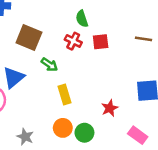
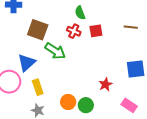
green arrow: (49, 65) -> (55, 51), size x1.5
yellow rectangle: (65, 94) -> (38, 87), moved

